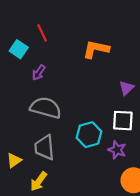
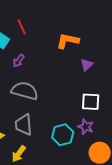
purple triangle: (126, 88) -> (87, 65), moved
cyan hexagon: (89, 135) -> (63, 135), moved

